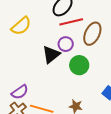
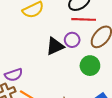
green circle: (79, 65) -> (90, 66), moved

